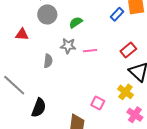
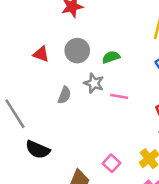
gray circle: (47, 14) -> (77, 51), moved
black semicircle: (39, 108) -> (38, 150), turned 78

